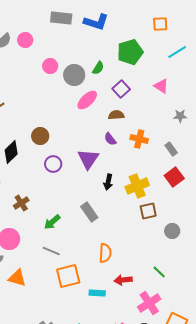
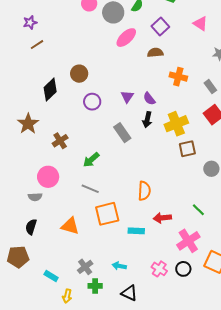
purple semicircle: (110, 139) -> (149, 99), moved
purple triangle: (88, 159) -> (127, 97), size x0.6
gray rectangle: (89, 212) -> (122, 133), moved
orange triangle: (17, 278) -> (70, 226), moved

